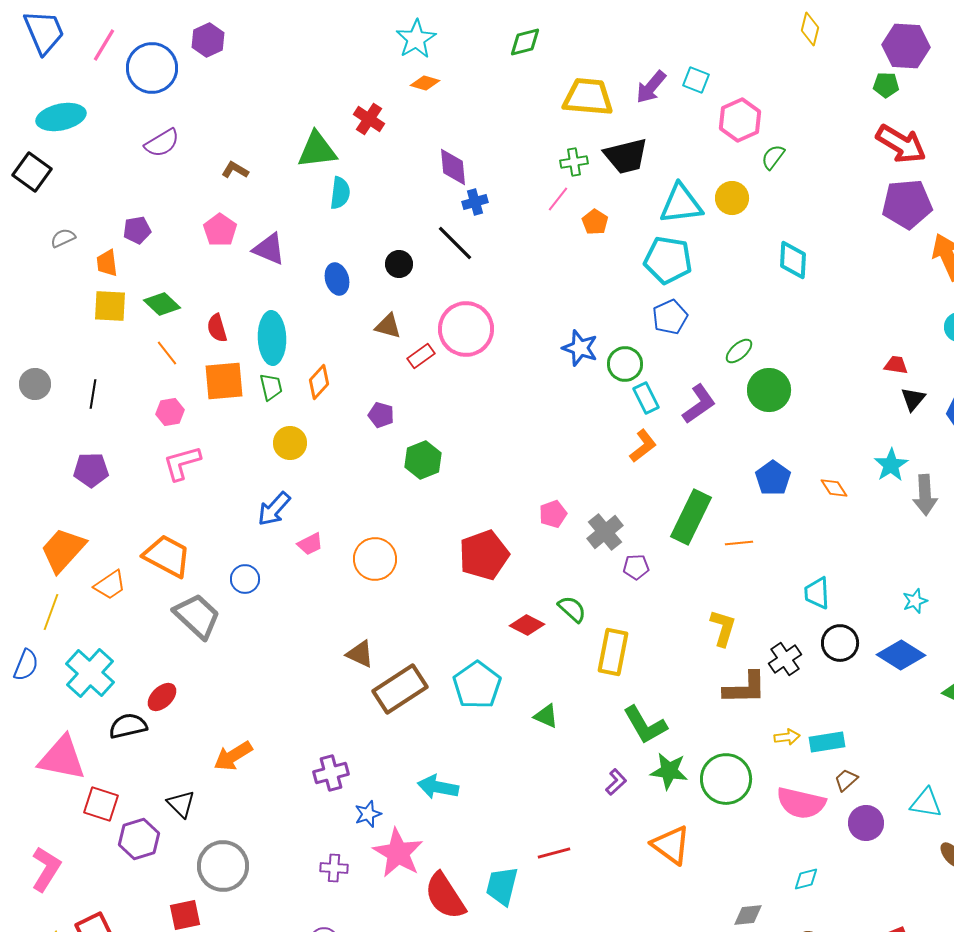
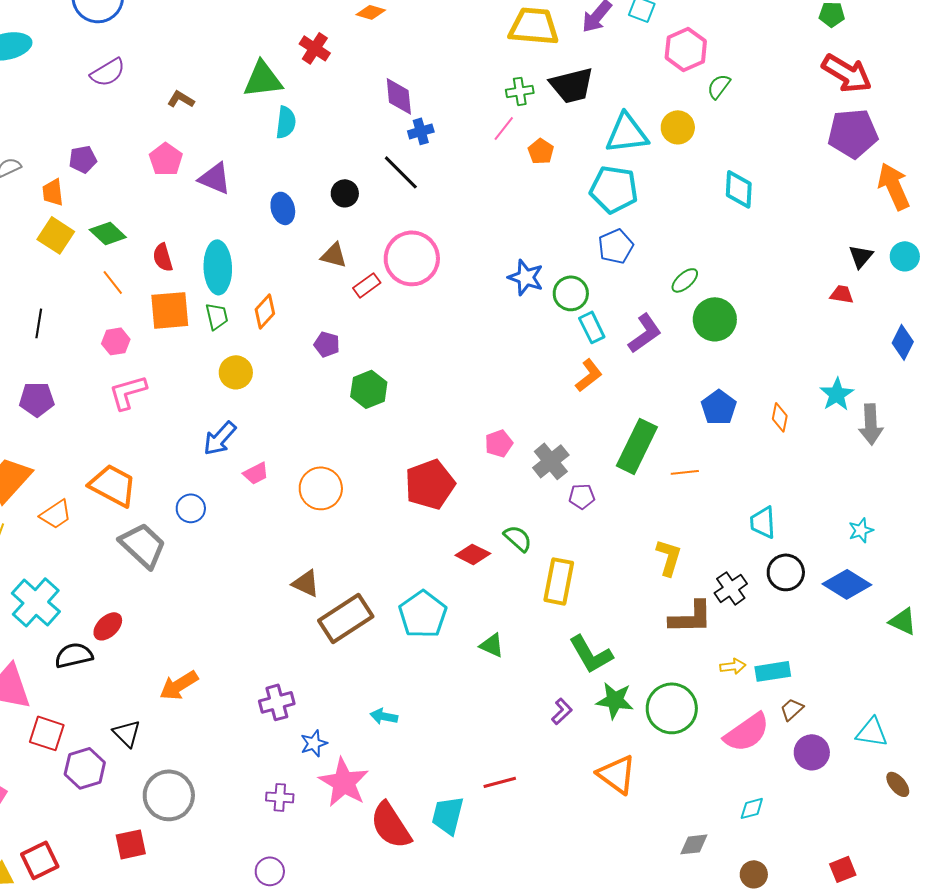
yellow square: (110, 306) -> (56, 235), turned 30
black triangle: (913, 399) -> (861, 256), moved
orange diamond: (834, 488) -> (780, 417), turned 44
cyan arrow: (438, 787) -> (384, 716), size x0.7
pink semicircle: (801, 803) -> (747, 732), turned -48

